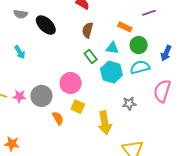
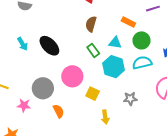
black ellipse: (46, 25) -> (49, 46), moved
pink star: (19, 96) -> (24, 105), moved
yellow square: (78, 107) -> (93, 94), moved
yellow arrow: (105, 123) -> (105, 117), size x0.6

